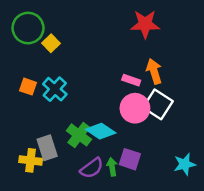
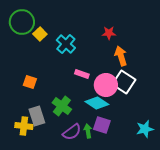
red star: (145, 24) -> (109, 33), moved, size x0.6
pink rectangle: (131, 80) -> (82, 74), moved
orange square: (28, 87) -> (30, 82), moved
cyan cross: (55, 89) -> (66, 44), moved
cyan diamond: (101, 131) -> (97, 103), moved

